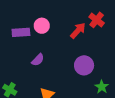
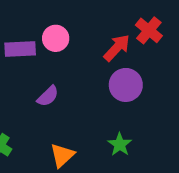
purple circle: (84, 65) -> (126, 85), moved
green star: (102, 87) -> (120, 144), moved

